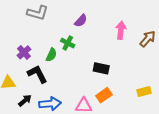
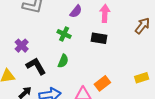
pink arrow: (121, 30) -> (105, 13), moved
green semicircle: (51, 55) -> (63, 61), moved
black rectangle: (101, 68) -> (99, 38), moved

